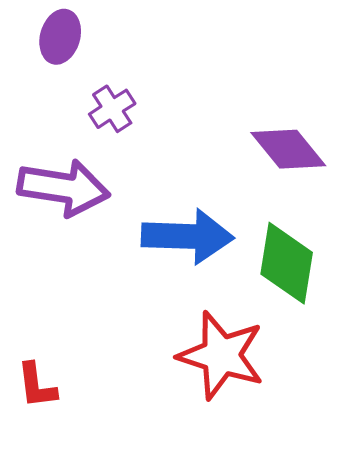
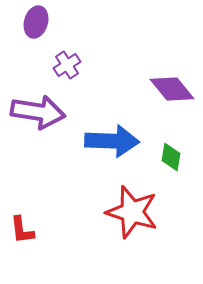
green diamond: (287, 263) -> (171, 157), size x0.6

